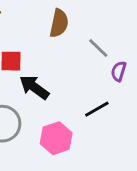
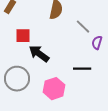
black line: (97, 109) -> (82, 69), turned 30

